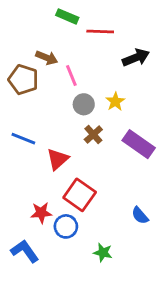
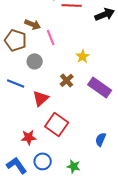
black arrow: (136, 58) -> (105, 14), moved
gray circle: (84, 104) -> (35, 61), moved
blue semicircle: (140, 215) -> (101, 139), turned 64
blue circle: (66, 226) -> (43, 161), moved

